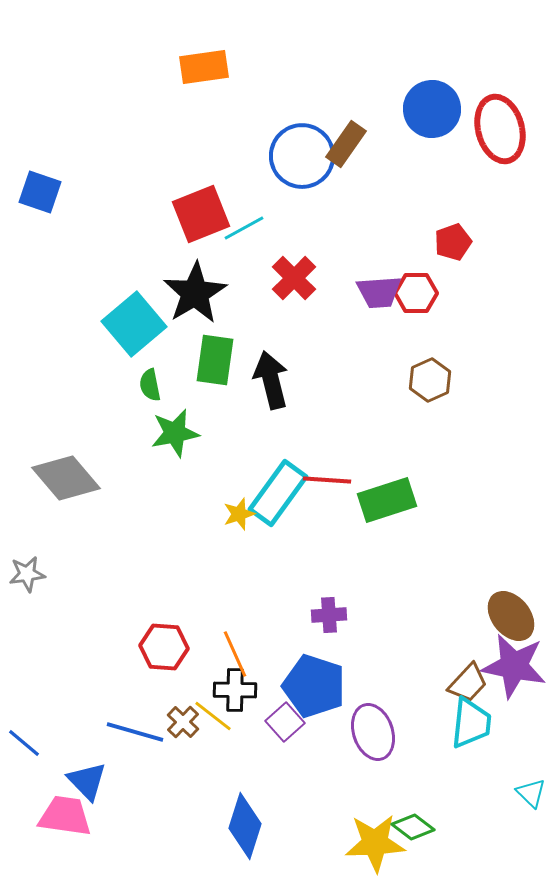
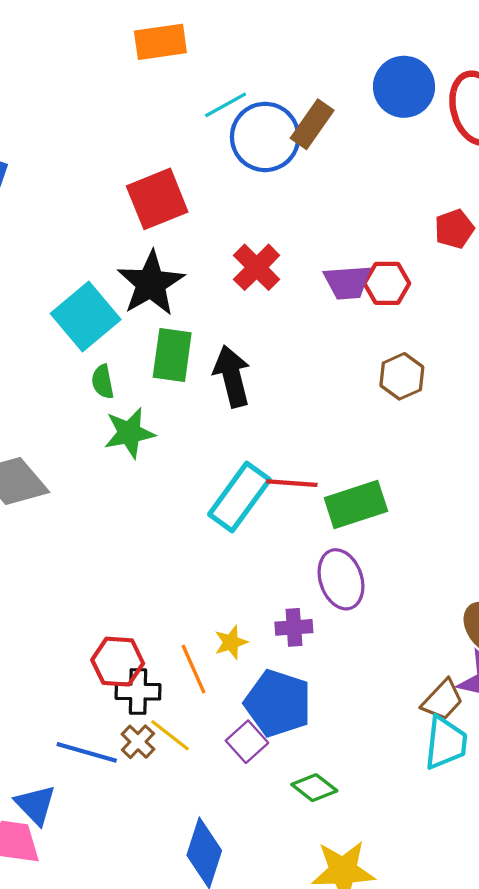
cyan line: (244, 228) -> (226, 105), moved
red pentagon: (453, 242) -> (454, 229), moved
yellow star: (239, 514) -> (231, 642), moved
black cross: (235, 690) -> (138, 691), moved
purple ellipse: (373, 732) -> (341, 579), moved
green diamond: (413, 827) -> (314, 788), moved

